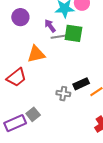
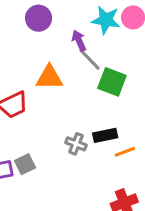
green square: (73, 33) -> (112, 82), moved
gray line: (60, 36) -> (90, 59), turned 42

